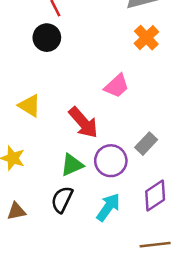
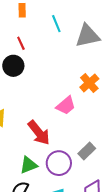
orange cross: (146, 38) -> (89, 83), moved

